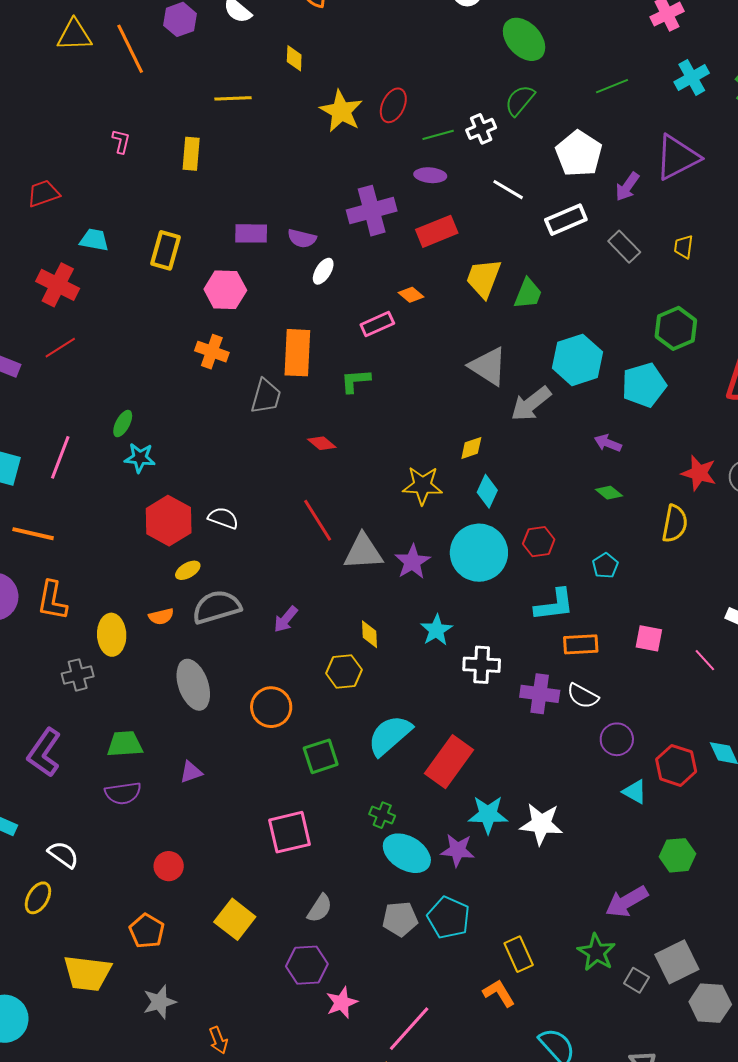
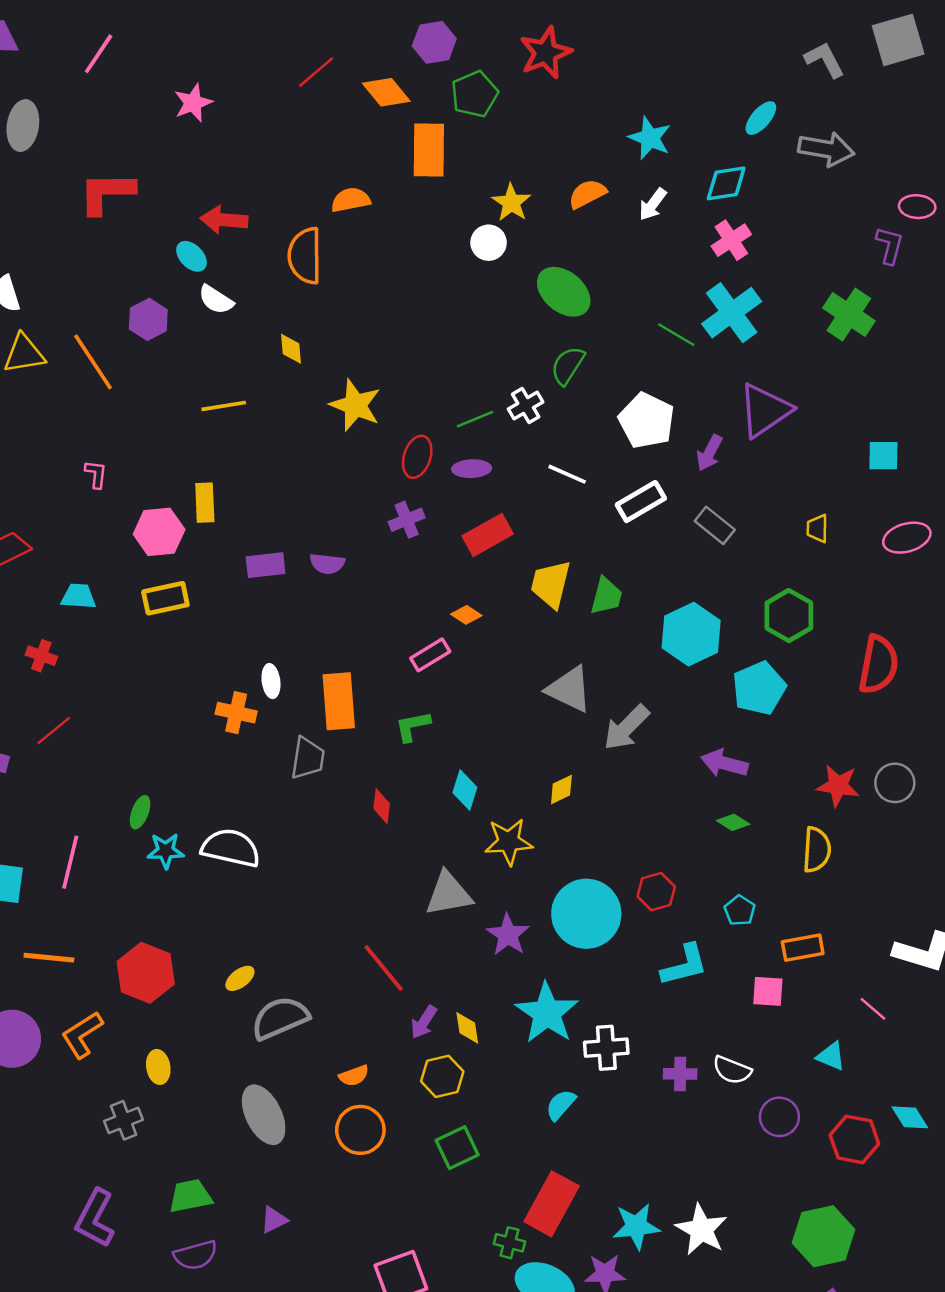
cyan cross: (692, 77) -> (732, 313), moved, size x1.4
green line: (612, 86) -> (676, 335), turned 60
red ellipse: (393, 105) -> (417, 457), moved
yellow rectangle: (191, 154) -> (205, 503), moved
purple cross: (372, 211) -> (407, 520), size x0.6
yellow trapezoid: (684, 247) -> (817, 528), moved
yellow rectangle: (166, 250) -> (165, 598), turned 69
white ellipse: (323, 271) -> (271, 681), moved, turned -32
red cross: (58, 285) -> (41, 656), size x0.6
pink hexagon: (225, 290) -> (159, 532), moved
cyan hexagon: (577, 360) -> (691, 634), moved
red diamond: (322, 443) -> (382, 806), turned 64
purple arrow: (608, 443) -> (724, 763), size x1.4
cyan diamond: (487, 491) -> (465, 790), moved
white semicircle: (223, 518) -> (231, 848), moved, size x1.6
red line: (318, 520) -> (384, 968), moved
red hexagon: (169, 521) -> (146, 973), moved
gray triangle: (363, 552) -> (448, 894), moved
orange L-shape: (52, 600) -> (82, 1035), turned 54
orange semicircle: (161, 616) -> (354, 1076), moved
purple arrow: (286, 619) -> (424, 1022), moved
cyan star: (436, 630) -> (547, 1013), size x1.6
yellow ellipse: (112, 635) -> (158, 1067), size x0.7
pink square: (649, 638) -> (768, 991), moved
orange rectangle: (581, 644) -> (803, 948), moved
purple cross: (540, 694) -> (680, 1074), size x0.7
cyan semicircle: (390, 735) -> (561, 1105), moved, size x0.6
green square: (321, 756) -> (457, 1148), moved
red rectangle: (449, 762) -> (552, 1204), moved
cyan triangle: (635, 792) -> (831, 1056), moved
white star: (541, 824) -> (701, 1230), turned 30
green hexagon: (677, 855) -> (824, 1236), moved, size x1.4

